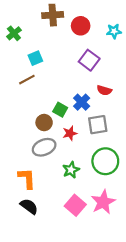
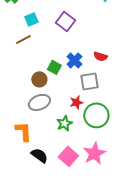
purple square: (89, 60) -> (65, 21), moved
red semicircle: (104, 90) -> (100, 56), moved
red star: (70, 133) -> (76, 102), moved
black semicircle: (29, 206) -> (39, 155), moved

